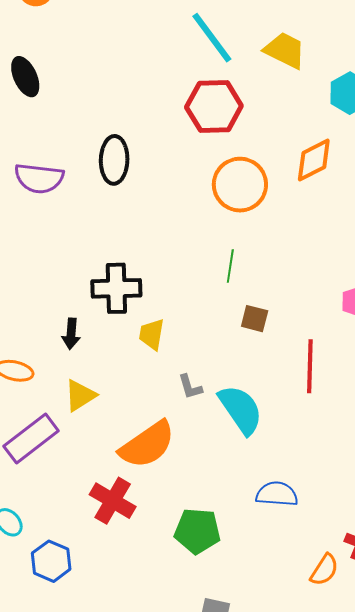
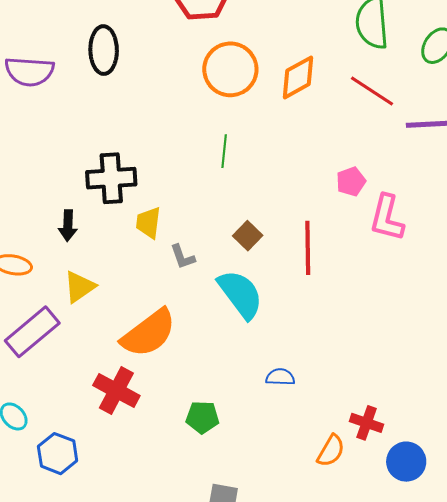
orange diamond: (314, 160) -> (298, 77), moved
brown square: (255, 319) -> (248, 236), moved, turned 32
gray L-shape: (190, 387) -> (183, 257), moved
blue semicircle: (277, 494) -> (280, 377), size x0.7
green pentagon: (197, 531) -> (202, 417), size x0.7

